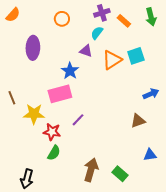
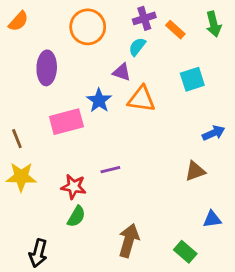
orange circle: (62, 19) -> (88, 27), size x1.6
orange triangle: (112, 60) -> (141, 99), moved, turned 40
pink rectangle: (60, 94) -> (66, 122), moved
yellow star: (34, 114) -> (21, 177), moved
purple line: (78, 120) -> (110, 170), turned 32
green rectangle: (120, 174) -> (185, 252), moved

